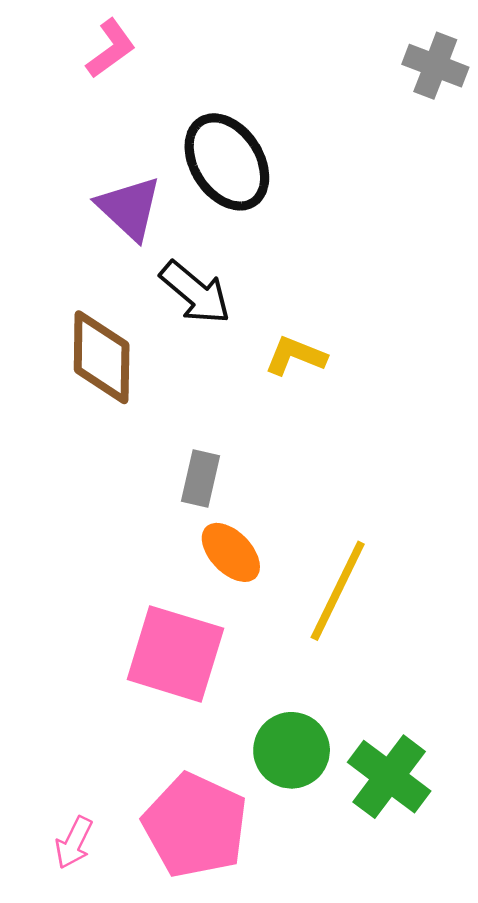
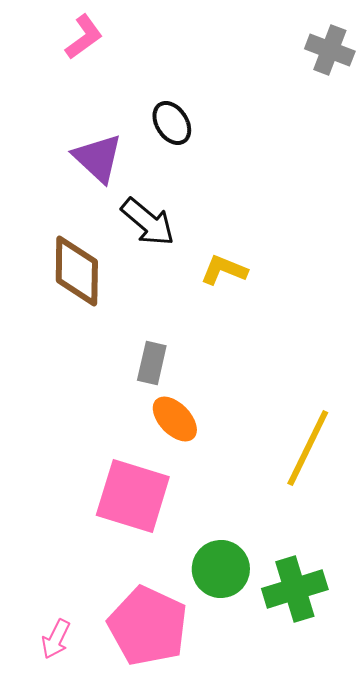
black ellipse: (227, 162) -> (172, 123), size x0.6
yellow line: (338, 591) -> (308, 448), moved
green cross: (389, 777) -> (295, 589), turned 36

